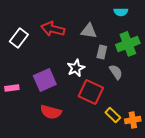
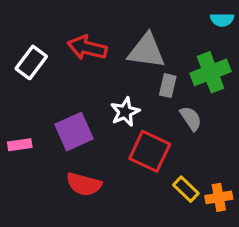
cyan semicircle: (121, 12) -> (222, 20), moved
gray triangle: (89, 31) -> (146, 51), size x1.4

